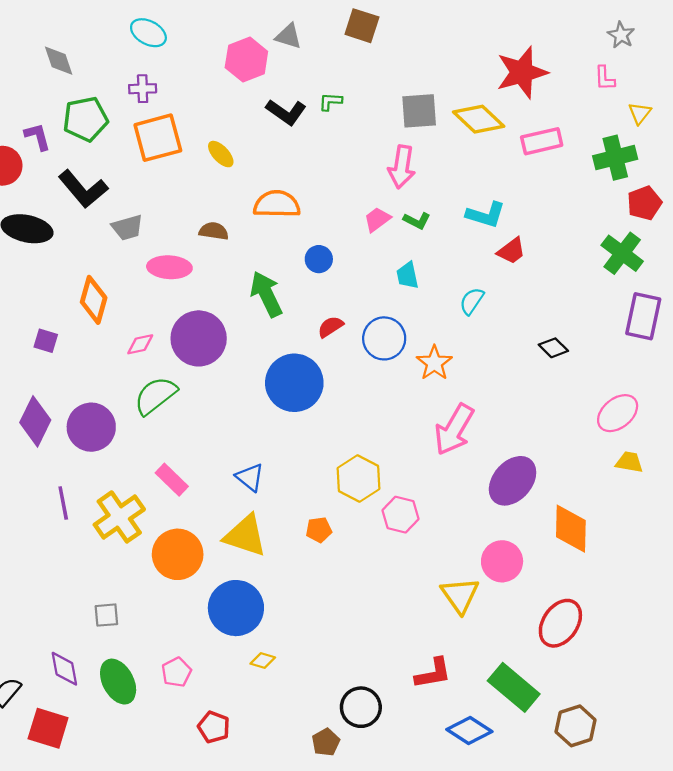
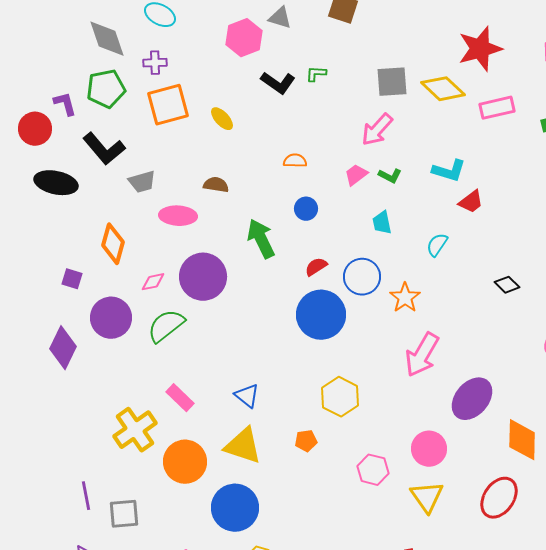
gray diamond: (59, 61) -> (107, 39), moved, size x1.4
pink arrow: (402, 167) -> (377, 130), turned 33
orange semicircle: (277, 204) -> (295, 161), moved, size x0.6
blue circle: (294, 383) -> (321, 315), moved
purple circle: (91, 427) -> (111, 318), moved
purple line: (63, 503) -> (86, 496), moved
pink hexagon: (400, 515) -> (373, 470), moved
pink circle: (502, 561) -> (429, 449), moved
gray square: (106, 615) -> (124, 514), size x1.4
red ellipse: (560, 623) -> (499, 498), moved

